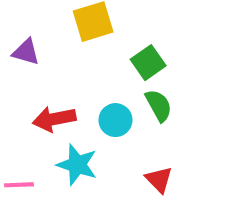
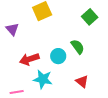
purple triangle: (26, 52) -> (12, 29), turned 40
green square: (148, 63) -> (90, 17), moved

